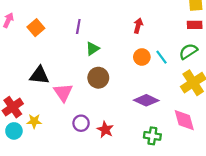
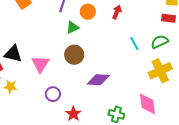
orange circle: (142, 57) -> (88, 12), moved
black triangle: (39, 75) -> (13, 54), moved
purple diamond: (146, 100) -> (98, 80), moved, turned -30
red star: (105, 130) -> (73, 114), moved

